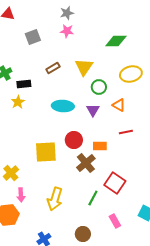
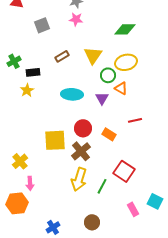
yellow ellipse: (131, 74) -> (126, 62), moved
orange triangle: (119, 105) -> (121, 88), moved
orange rectangle: (100, 146) -> (109, 134), turned 32
brown cross: (86, 163) -> (81, 151), moved
yellow arrow: (55, 199) -> (79, 179), moved
pink rectangle: (115, 221) -> (133, 209), moved

